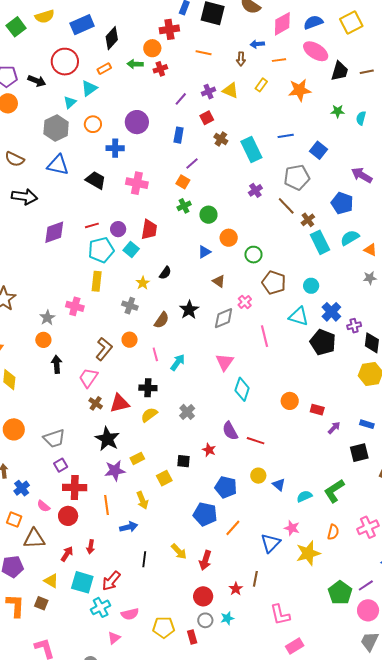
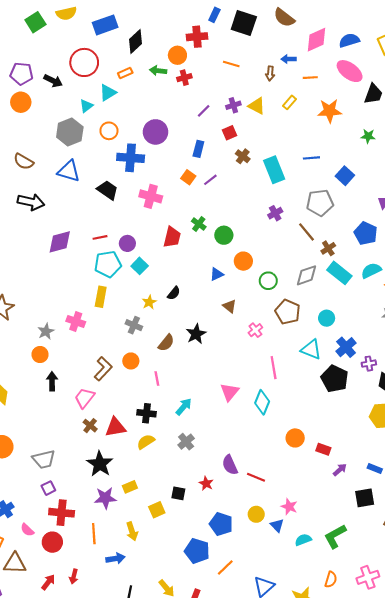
blue cross: (115, 148) -> (131, 158), size x1.4
orange square: (183, 182) -> (188, 177), moved
green cross: (184, 206) -> (199, 224), turned -32
red trapezoid: (149, 230) -> (172, 237), moved
cyan rectangle: (320, 242) -> (339, 273), turned -30
gray diamond: (224, 318) -> (306, 275), moved
cyan arrow: (178, 362) -> (184, 407), moved
cyan diamond: (242, 389) -> (262, 402), moved
pink star: (292, 528) -> (289, 507), moved

